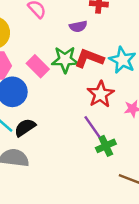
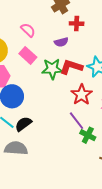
pink rectangle: (38, 66) -> (28, 55), moved
green cross: (106, 146) -> (88, 135), turned -35

